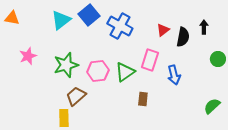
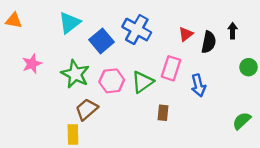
blue square: (89, 15) -> (101, 41), moved
green star: (66, 65) -> (75, 74), turned -30

